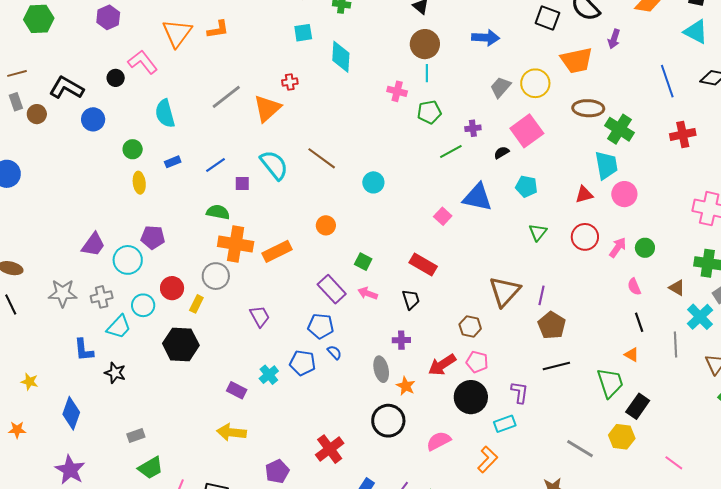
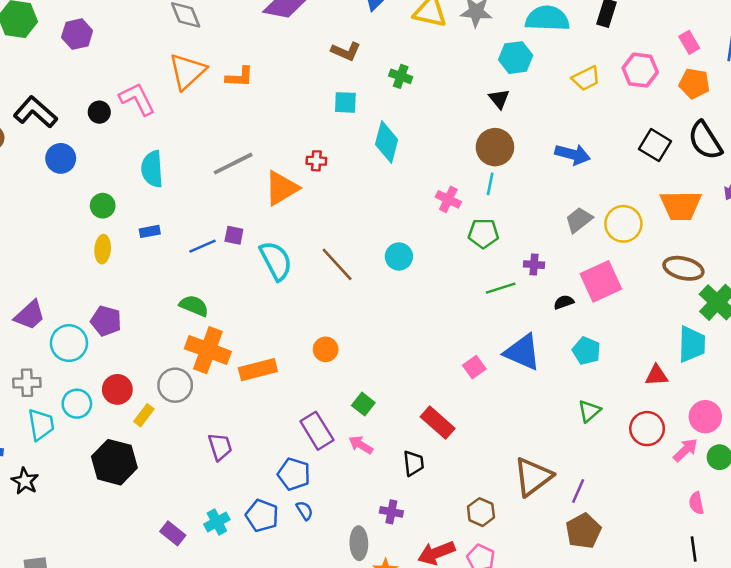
purple hexagon: (108, 17) -> (77, 34), moved
cyan circle: (373, 182) -> (399, 257), moved
purple square: (242, 183) -> (234, 235), moved
pink circle: (624, 194) -> (705, 417), moved
cyan trapezoid: (119, 327) -> (41, 425), turned -64

